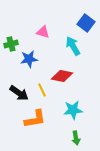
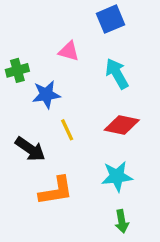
blue square: (86, 23) -> (110, 19), moved, turned 30
red diamond: (62, 76) -> (122, 125), moved
yellow line: (42, 90) -> (67, 130), moved

